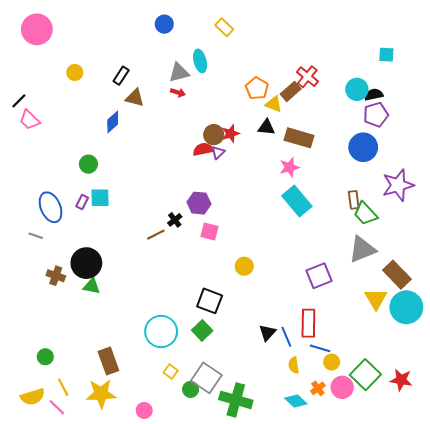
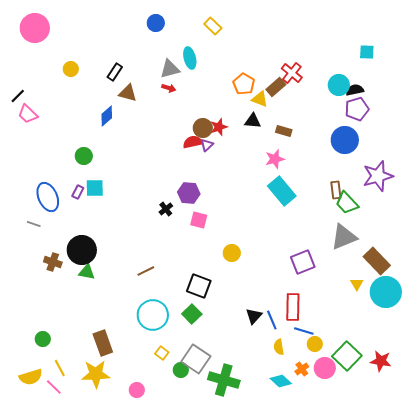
brown rectangle: (299, 138) -> (284, 131), size x0.6
brown line: (156, 235) -> (146, 271), moved
yellow triangle: (376, 299) -> (357, 284), size x0.6

